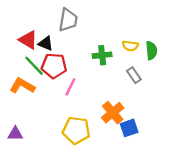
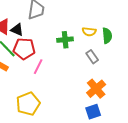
orange cross: (113, 113) -> (96, 89), moved
blue square: (129, 128) -> (93, 112), moved
yellow pentagon: (76, 130) -> (28, 104), moved, turned -30

